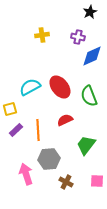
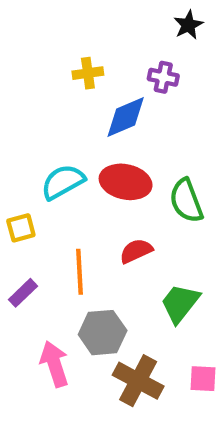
blue diamond: (92, 56) -> (126, 117), moved
red ellipse: (60, 87) -> (126, 182), turned -40
purple rectangle: (16, 130) -> (23, 293), moved
brown cross: (66, 182) -> (138, 381), size x1.6

